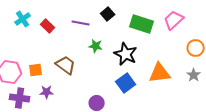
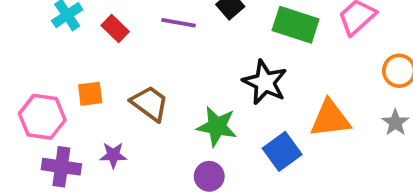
green star: (96, 46) -> (217, 126), moved, size x1.5
orange square: (36, 70) -> (90, 94), moved
blue square: (126, 83) -> (282, 151), moved

